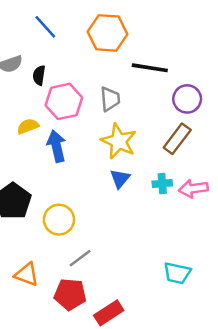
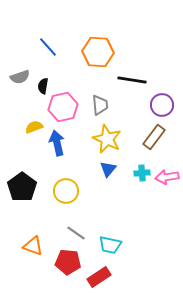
yellow circle: (59, 220) -> (66, 191), moved
gray line: (80, 258) -> (76, 233), turned 72
cyan trapezoid: (177, 273) -> (110, 245), moved

